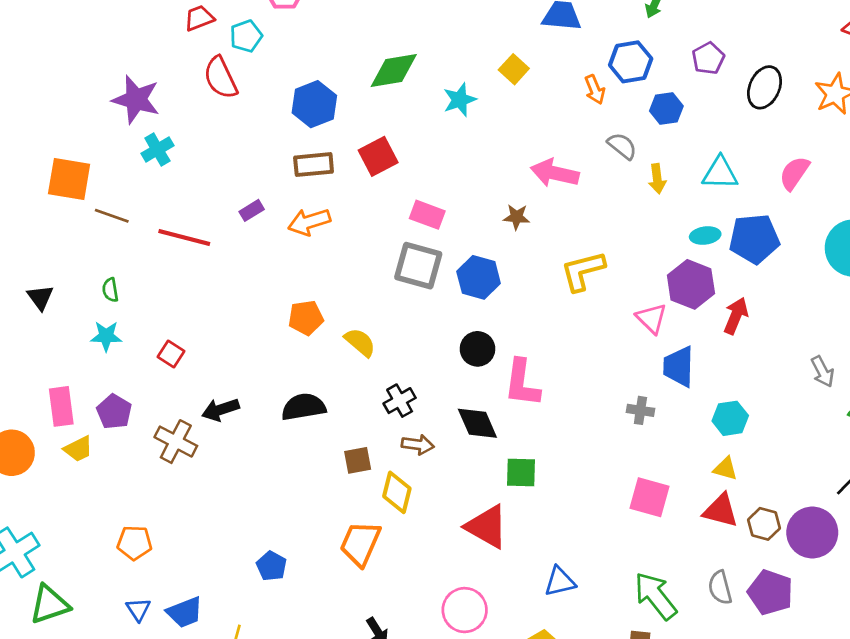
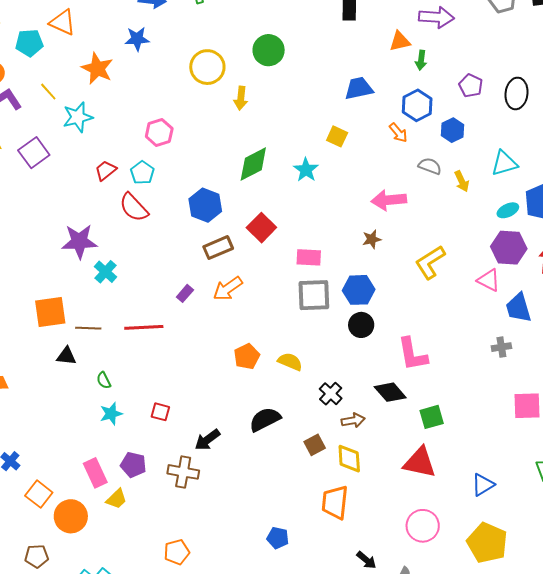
black triangle: (40, 297) -> (66, 356), moved, turned -30
black circle: (478, 349) -> (361, 325), moved

